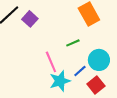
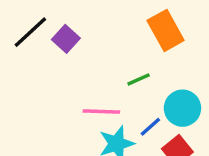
pink line: (51, 62) -> (101, 112), turned -65

